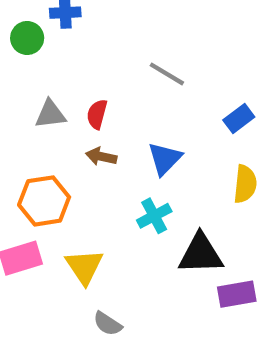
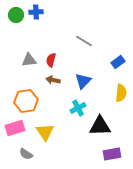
green circle: (27, 38) -> (16, 15), moved
purple rectangle: (237, 294) -> (112, 154), moved
gray semicircle: (108, 324) -> (26, 154), moved

